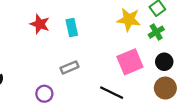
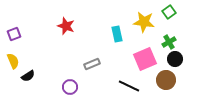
cyan rectangle: (72, 28) -> (117, 34), moved
green cross: (156, 32) -> (169, 42), moved
brown circle: (165, 88) -> (166, 80), moved

